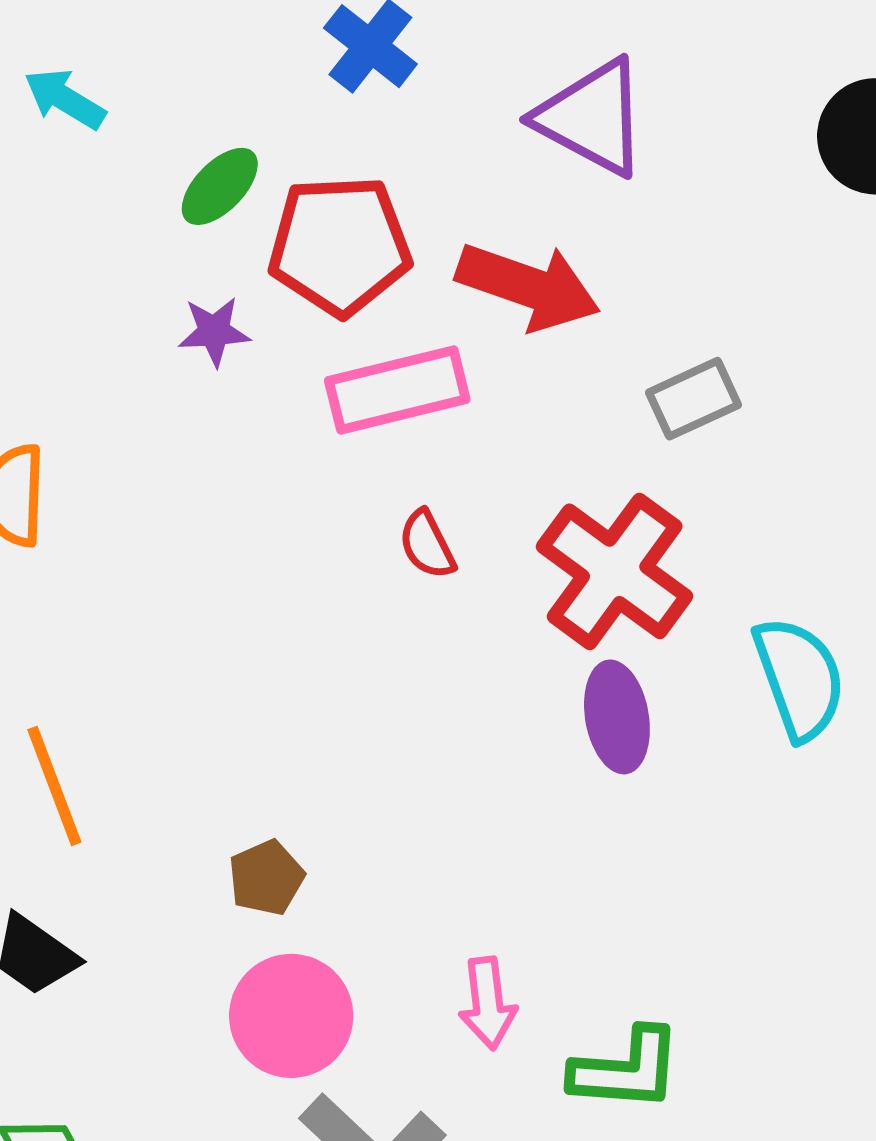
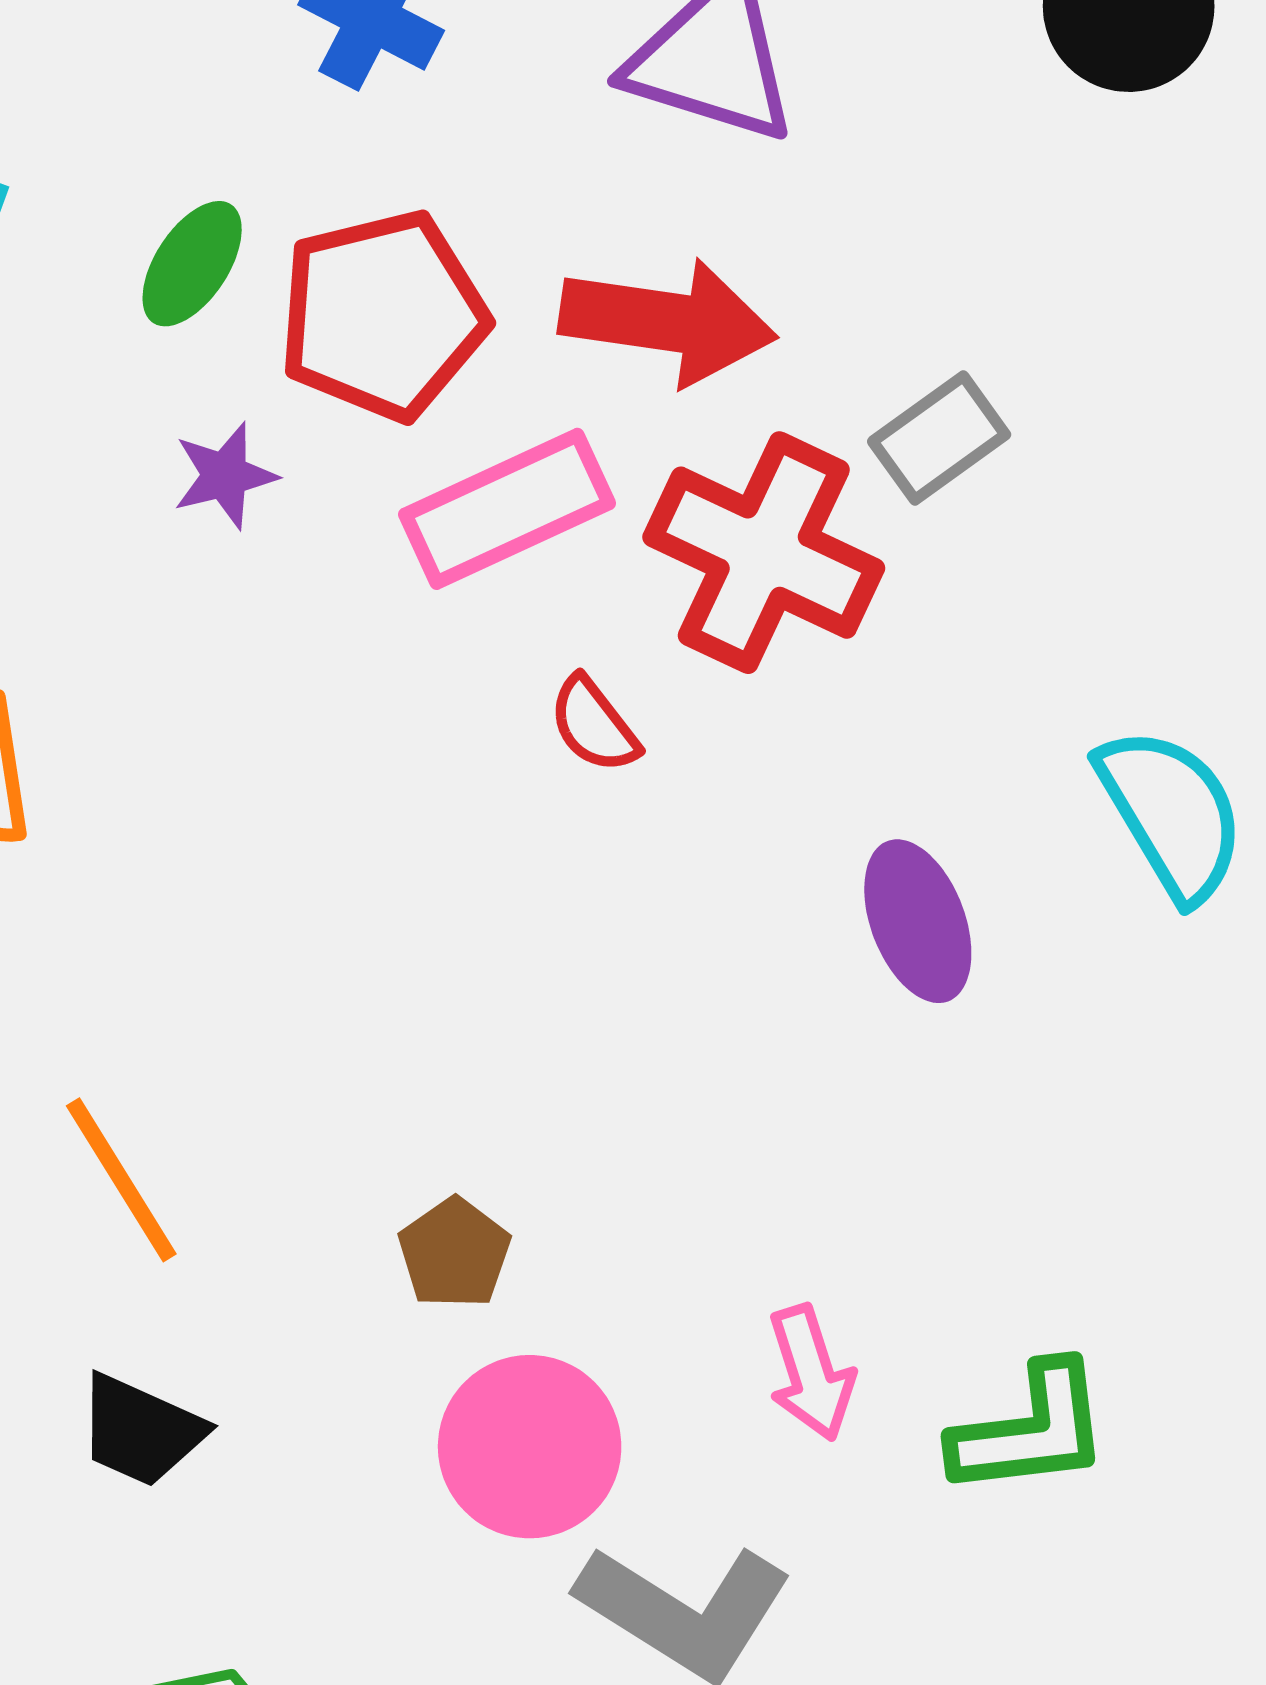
red cross: (615, 571) -> (764, 553), moved

